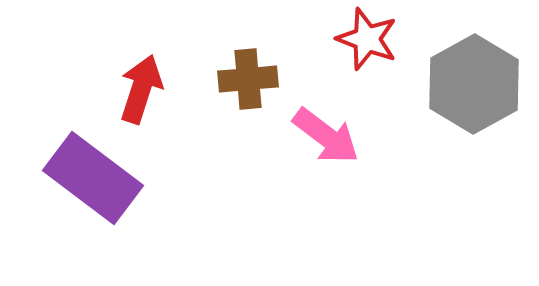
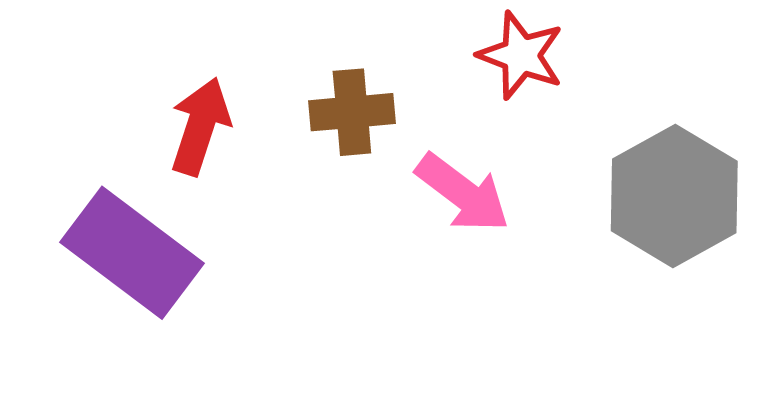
gray hexagon: (474, 84) -> (674, 196), moved

